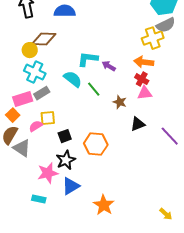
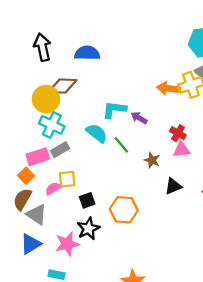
yellow circle: (30, 50) -> (46, 99), size x1.5
orange arrow: (144, 62) -> (169, 88), moved
blue triangle: (71, 186) -> (31, 244), moved

